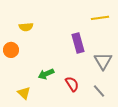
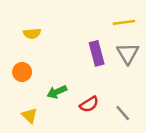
orange circle: (11, 50) -> (22, 72), moved
gray triangle: (103, 61) -> (128, 53), moved
red semicircle: (72, 84) -> (89, 104), turned 91

